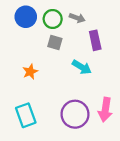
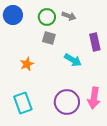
blue circle: (26, 17) -> (13, 15), moved
purple rectangle: (95, 40) -> (95, 42), moved

